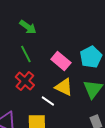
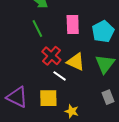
pink rectangle: (61, 61) -> (73, 24), moved, turned 48
red cross: (25, 81) -> (51, 56), moved

